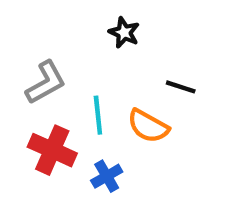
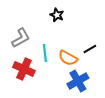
black line: (181, 87) -> (90, 49), moved, turned -48
blue cross: (107, 176) -> (78, 81), moved, size x1.5

